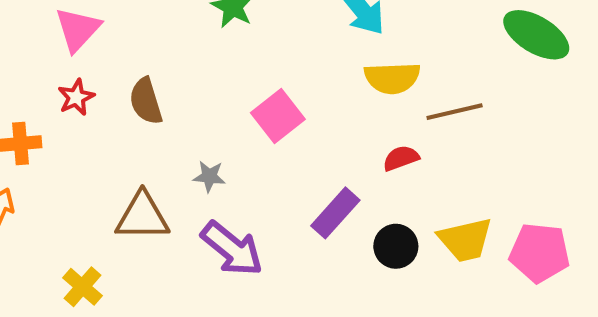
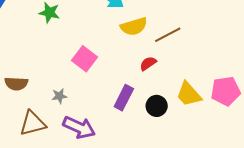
brown semicircle: (146, 101) -> (16, 84), moved, turned -55
yellow trapezoid: (465, 240) -> (189, 94), turned 76

